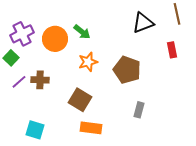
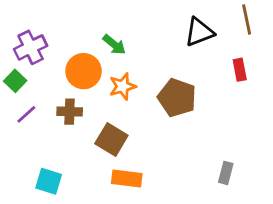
orange circle: (55, 39) -> (84, 71), moved
brown cross: (40, 80) -> (70, 112), moved
gray rectangle: (139, 110) -> (226, 173), moved

